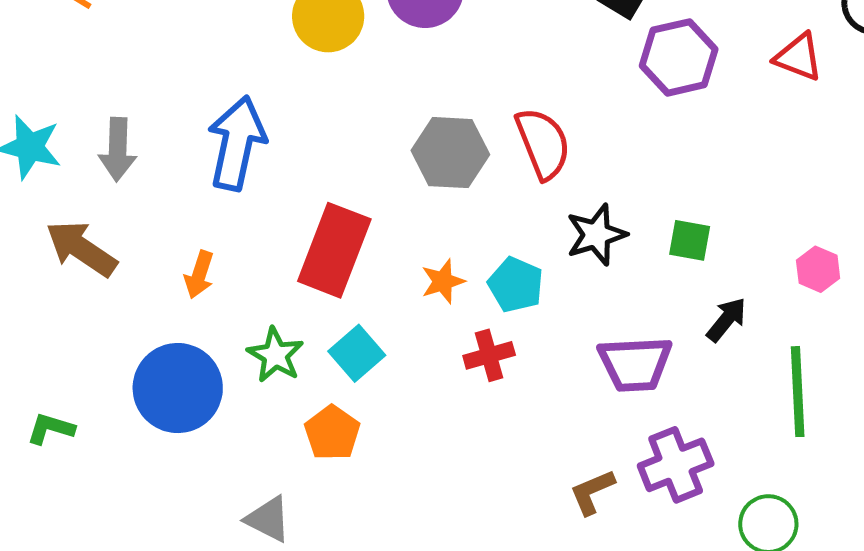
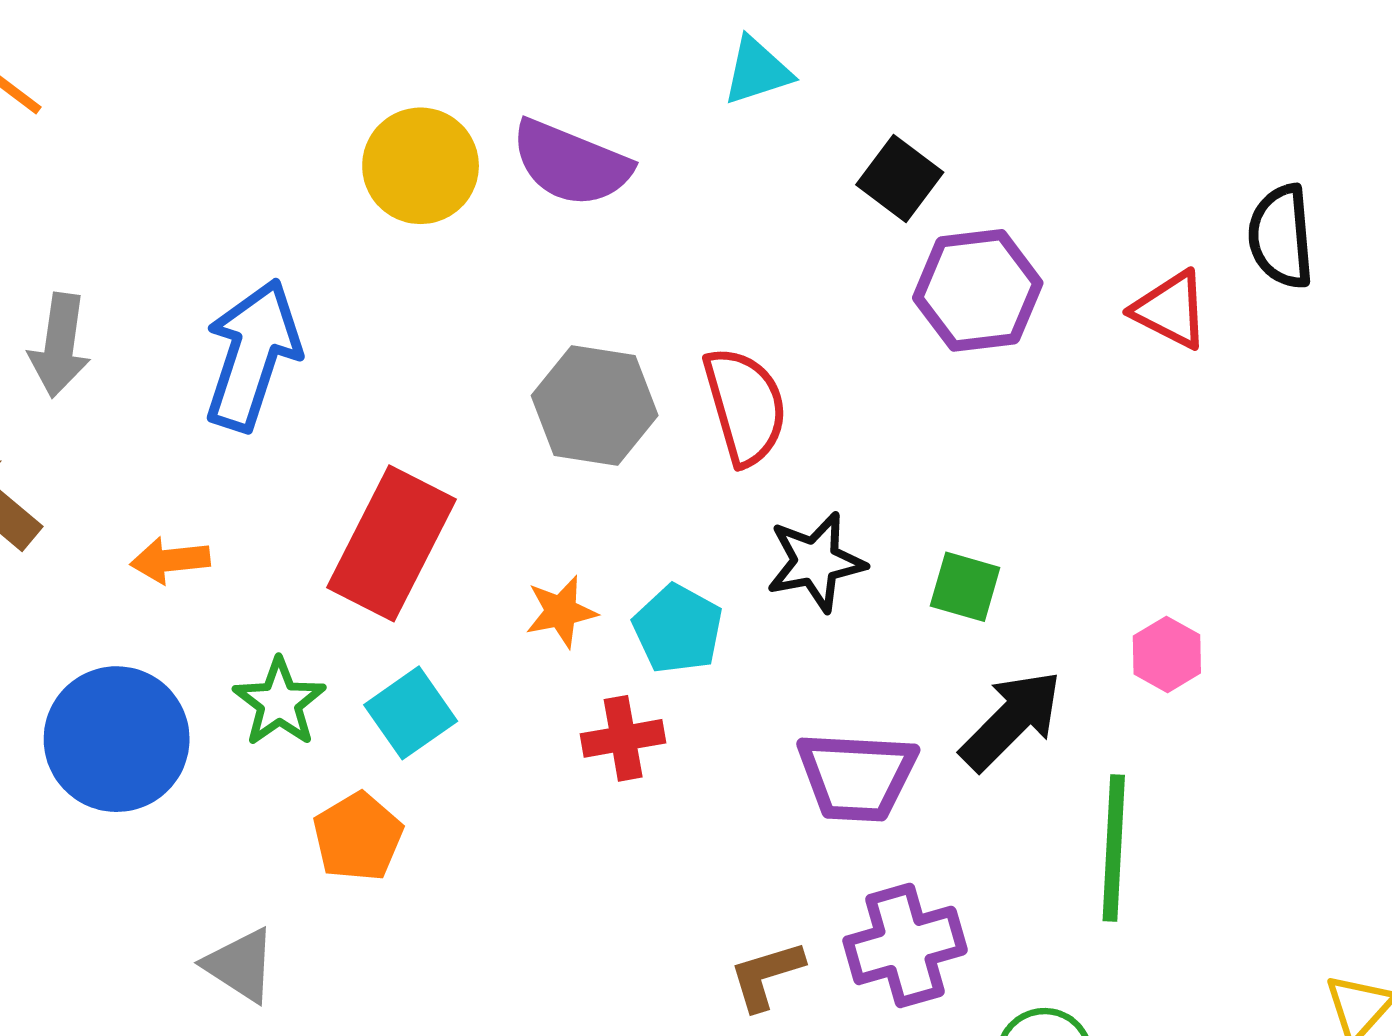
orange arrow: (199, 275) -> (170, 560), turned 60
black arrow: (726, 320) -> (1011, 720), size x1.5

